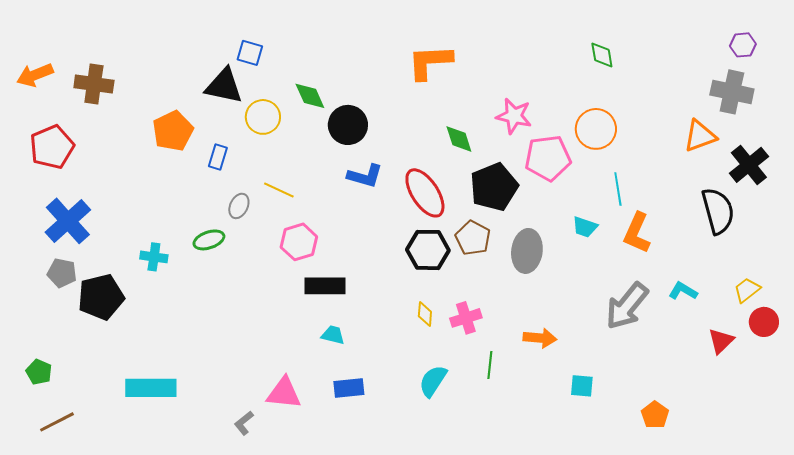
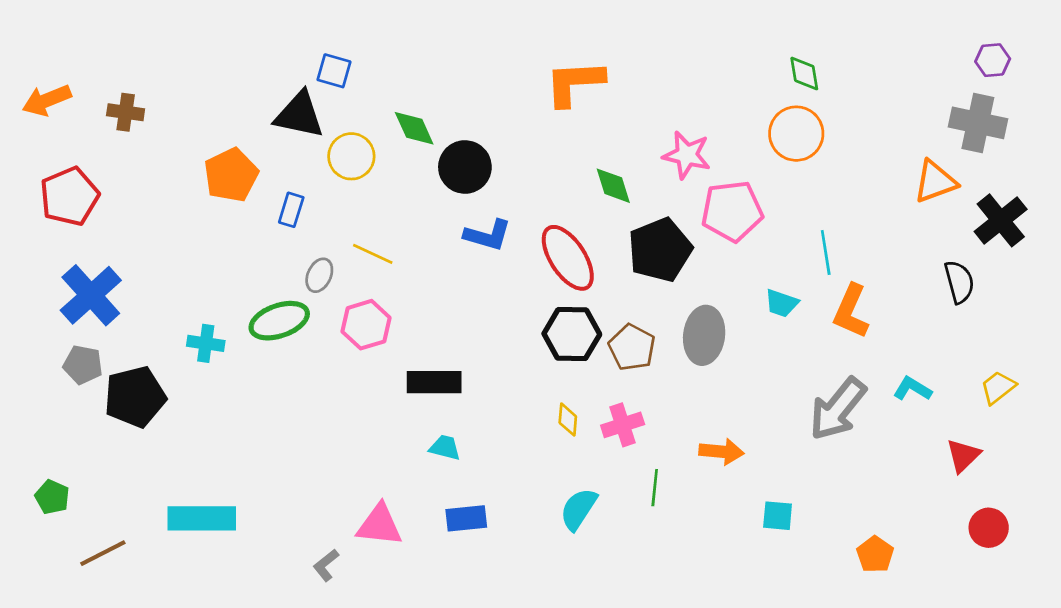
brown cross: (94, 84) -> (126, 112), size x0.7
orange circle: (596, 129) -> (796, 134), moved
black semicircle: (718, 211) -> (959, 282), size x0.7
brown pentagon: (473, 238) -> (632, 347), moved
green ellipse: (209, 240) -> (279, 321), size x1.4
pink hexagon: (299, 242) -> (366, 325), moved
red circle: (764, 322) -> (989, 528), moved
brown line: (57, 422) -> (103, 553), moved

